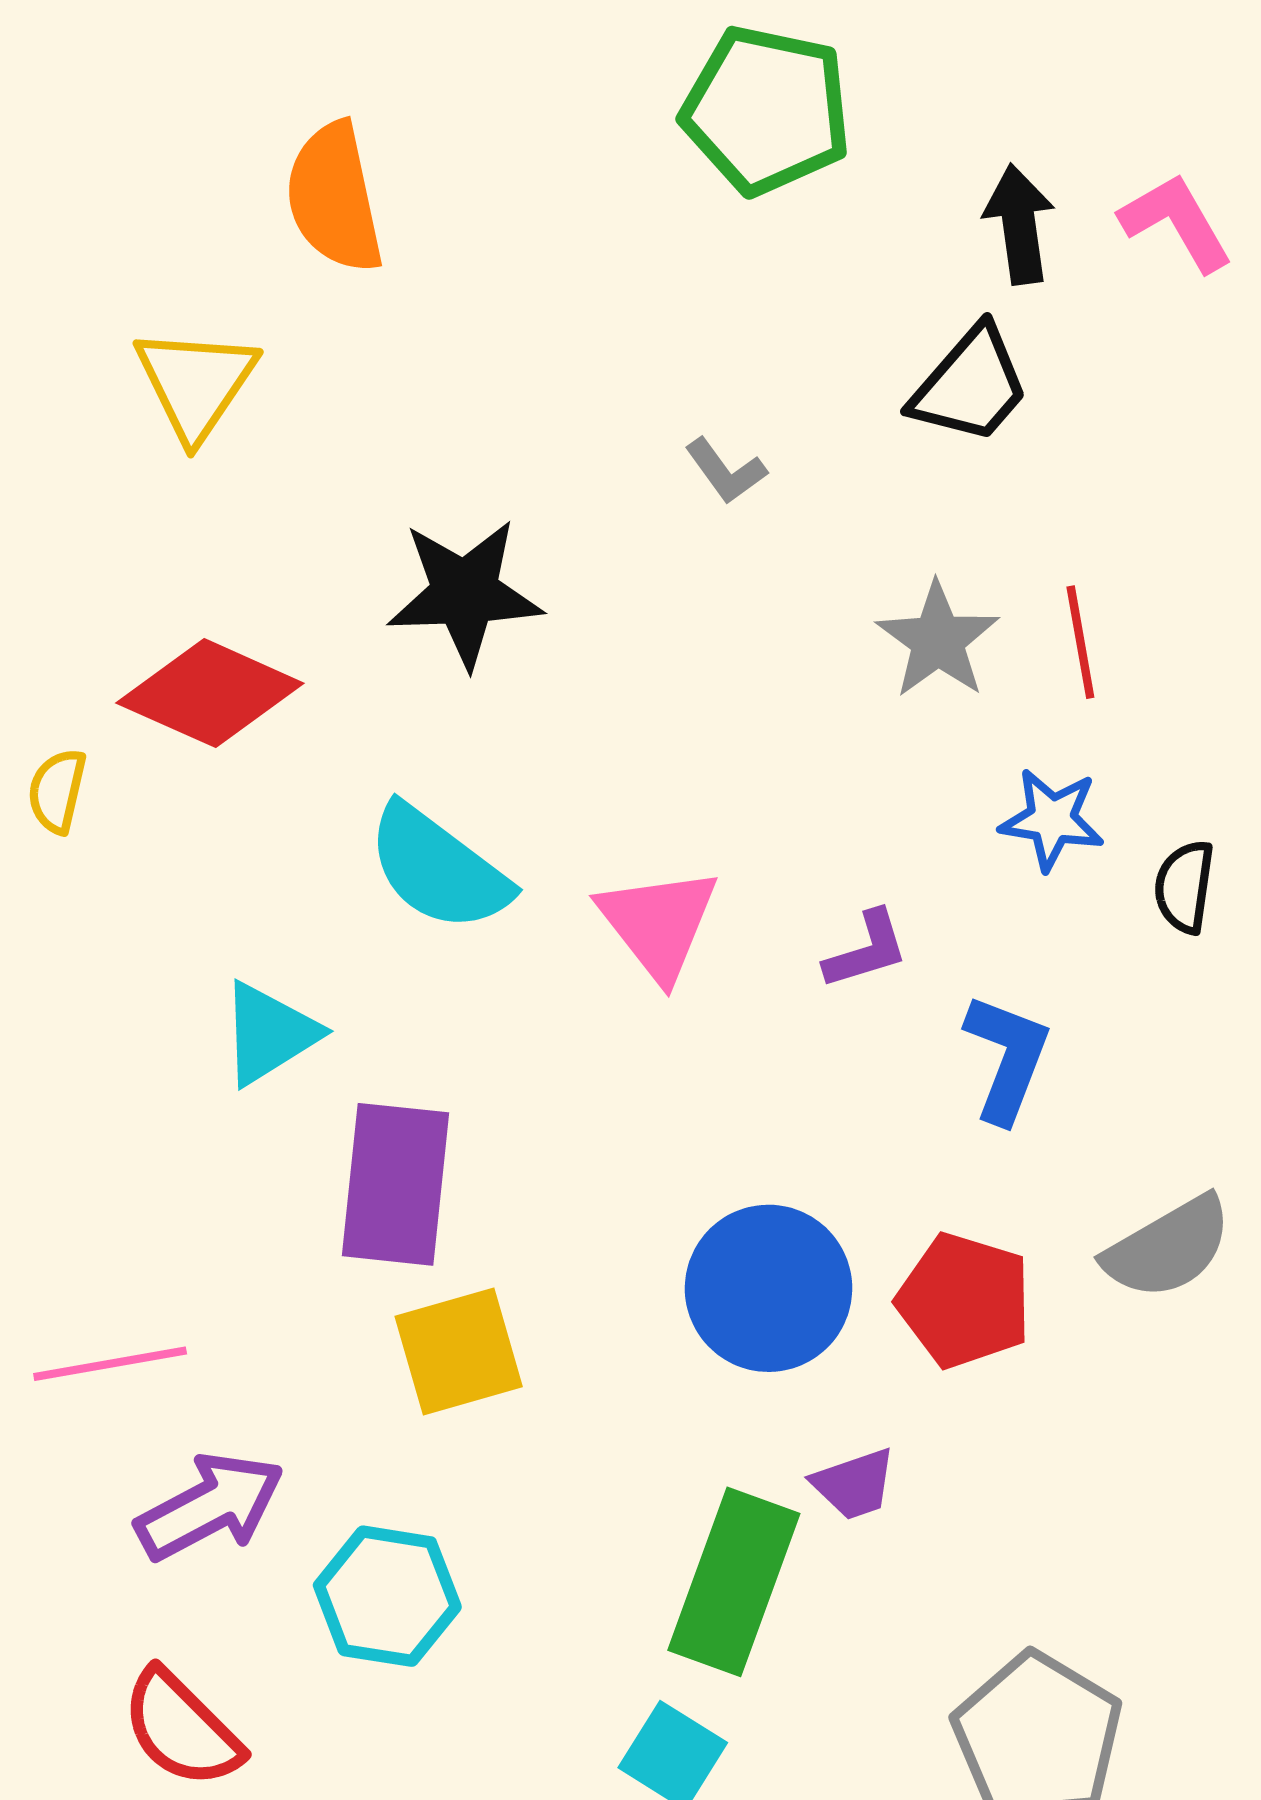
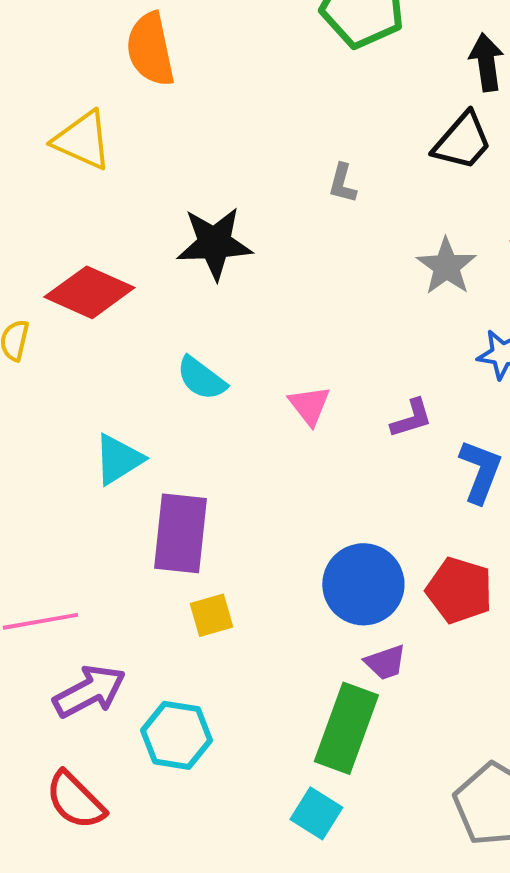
yellow triangle: (196, 383) -> (82, 140), turned -40
gray L-shape: (726, 471) -> (342, 183), turned 51
cyan semicircle: (438, 868) -> (201, 378), size x0.7
pink triangle: (658, 923) -> (309, 405), size x0.7
yellow square: (459, 1352) -> (211, 615), size x0.7
purple trapezoid: (854, 1484) -> (385, 662), moved

